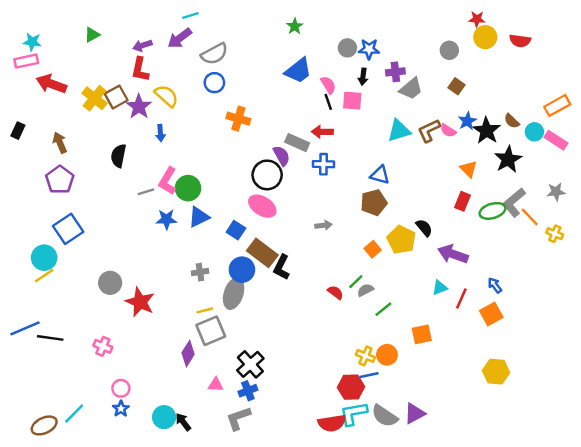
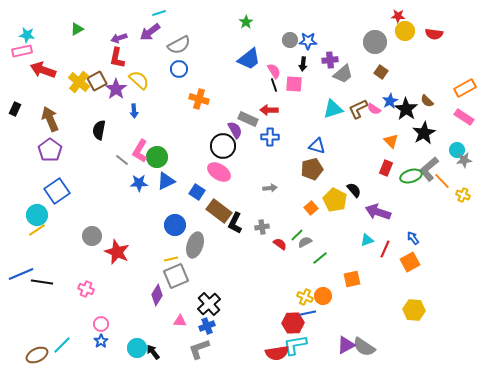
gray circle: (449, 50) -> (375, 42), size x1.5
cyan circle: (534, 132) -> (457, 150), moved
brown arrow: (60, 143) -> (50, 119), size x1.4
gray line: (146, 192) -> (122, 160), turned 56
blue circle: (242, 270) -> (175, 225), moved
gray cross: (200, 272) -> (262, 227), moved
gray semicircle: (385, 416) -> (364, 347), moved

